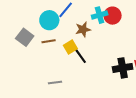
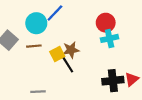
cyan cross: (100, 15) -> (110, 38), moved
brown star: (83, 29) -> (71, 50), moved

